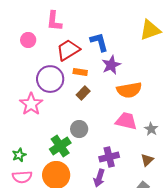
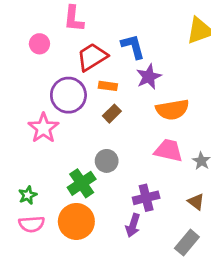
brown triangle: (147, 160) -> (196, 202), turned -40

